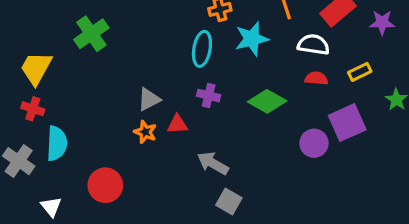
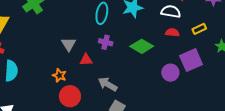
gray triangle: (149, 99) -> (69, 44), turned -35
orange star: (145, 132) -> (59, 75), moved
red circle: (105, 185) -> (70, 96), moved

